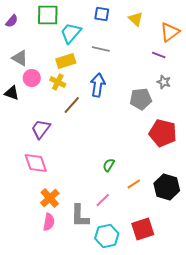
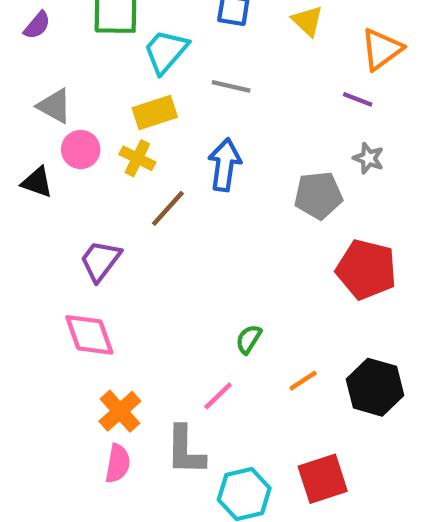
pink line: (103, 200) -> (218, 396), moved

